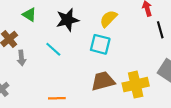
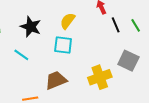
black star: (67, 20) -> (31, 27), turned -30
brown trapezoid: (103, 81) -> (56, 80), moved

